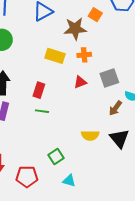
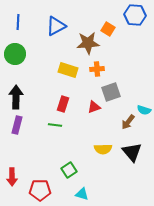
gray square: (109, 78) -> (111, 92), moved
red triangle: (80, 82) -> (94, 107), moved
red rectangle: (39, 90) -> (63, 104), moved

